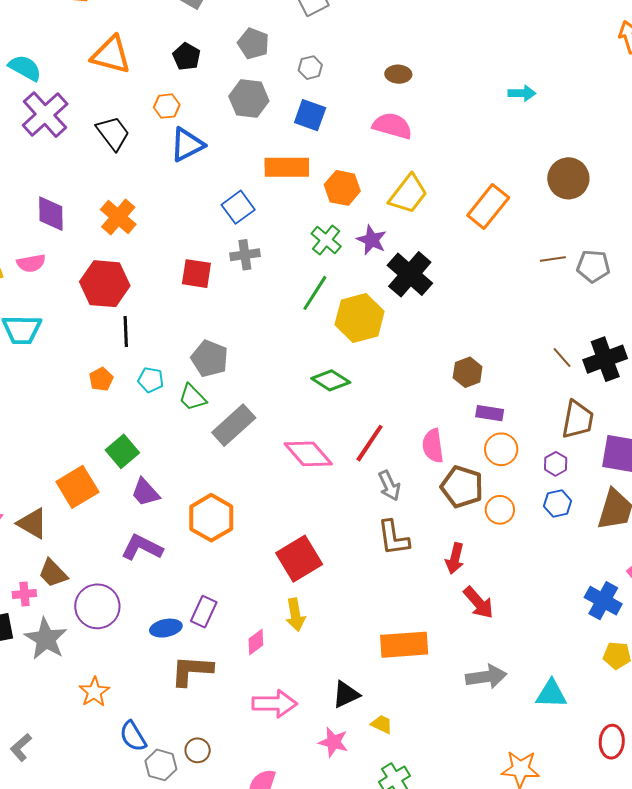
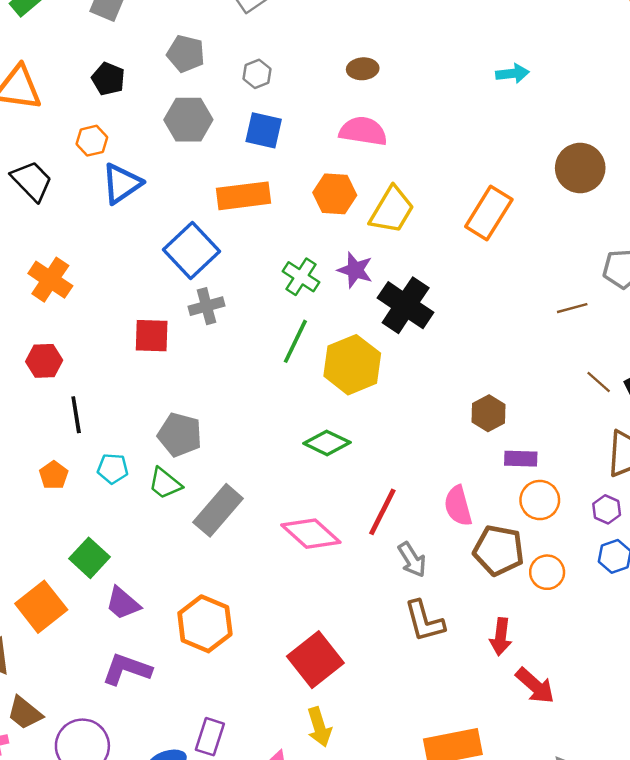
orange hexagon: (342, 188) -> (335, 194), moved
blue square: (238, 207) -> (191, 250), size x1.4
brown line: (553, 259) -> (572, 308), moved
red hexagon: (105, 284) -> (44, 361), size x0.6

